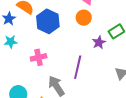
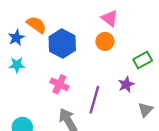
purple star: (99, 42) -> (126, 84), moved
pink cross: (39, 57) -> (59, 84), moved, turned 35

